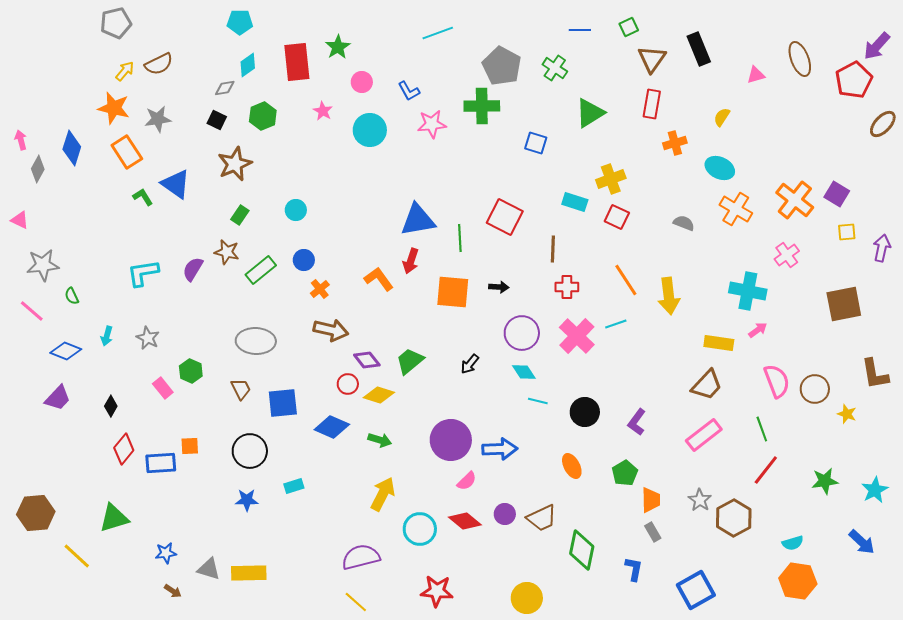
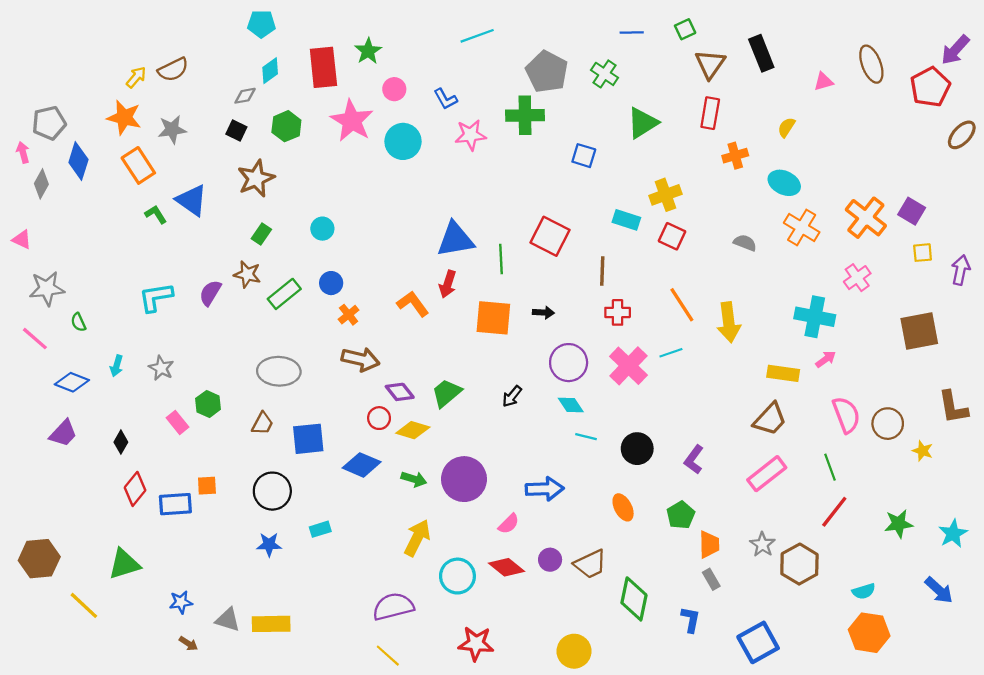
gray pentagon: (116, 23) -> (49, 123), moved
pink star: (323, 111) -> (352, 121), size x2.0
brown trapezoid: (241, 389) -> (262, 424), turned 55
purple circle: (451, 440) -> (464, 479), moved

